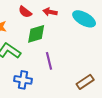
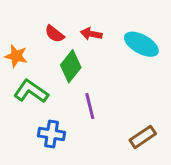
green diamond: (36, 34) -> (71, 66), turned -35

